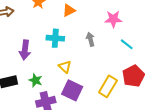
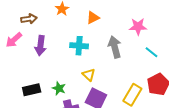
gray arrow: (90, 39) -> (115, 47), size x1.5
purple arrow: (25, 50) -> (40, 46), moved

